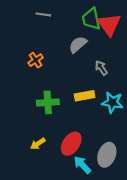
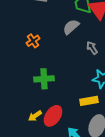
yellow rectangle: (85, 96) -> (89, 101), moved
red ellipse: (71, 144) -> (53, 116), moved

